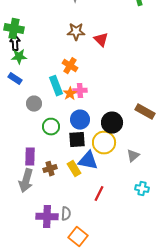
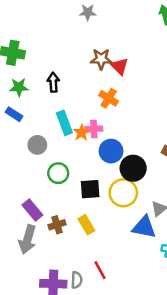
brown star: (76, 32) -> (101, 59), moved
black arrow: (15, 43) -> (53, 82), moved
orange cross: (70, 66) -> (109, 98), moved
blue circle: (80, 120) -> (111, 151), moved
purple rectangle: (30, 157) -> (32, 210), turned -42
blue triangle: (88, 161) -> (144, 227), moved
red line: (99, 194) -> (100, 270), moved, turned -56

